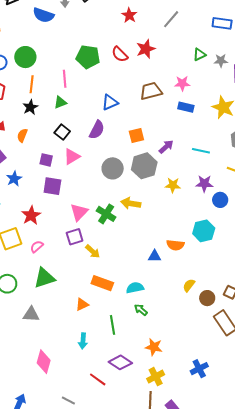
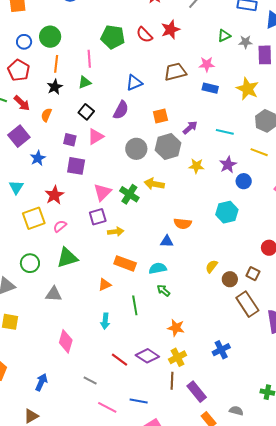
purple star: (204, 184) -> (228, 165), turned -30
orange semicircle: (175, 245) -> (183, 224), moved
yellow arrow: (93, 251) -> (116, 232), turned -49
blue triangle: (155, 256) -> (167, 241), moved
purple diamond: (120, 362) -> (147, 356), moved

